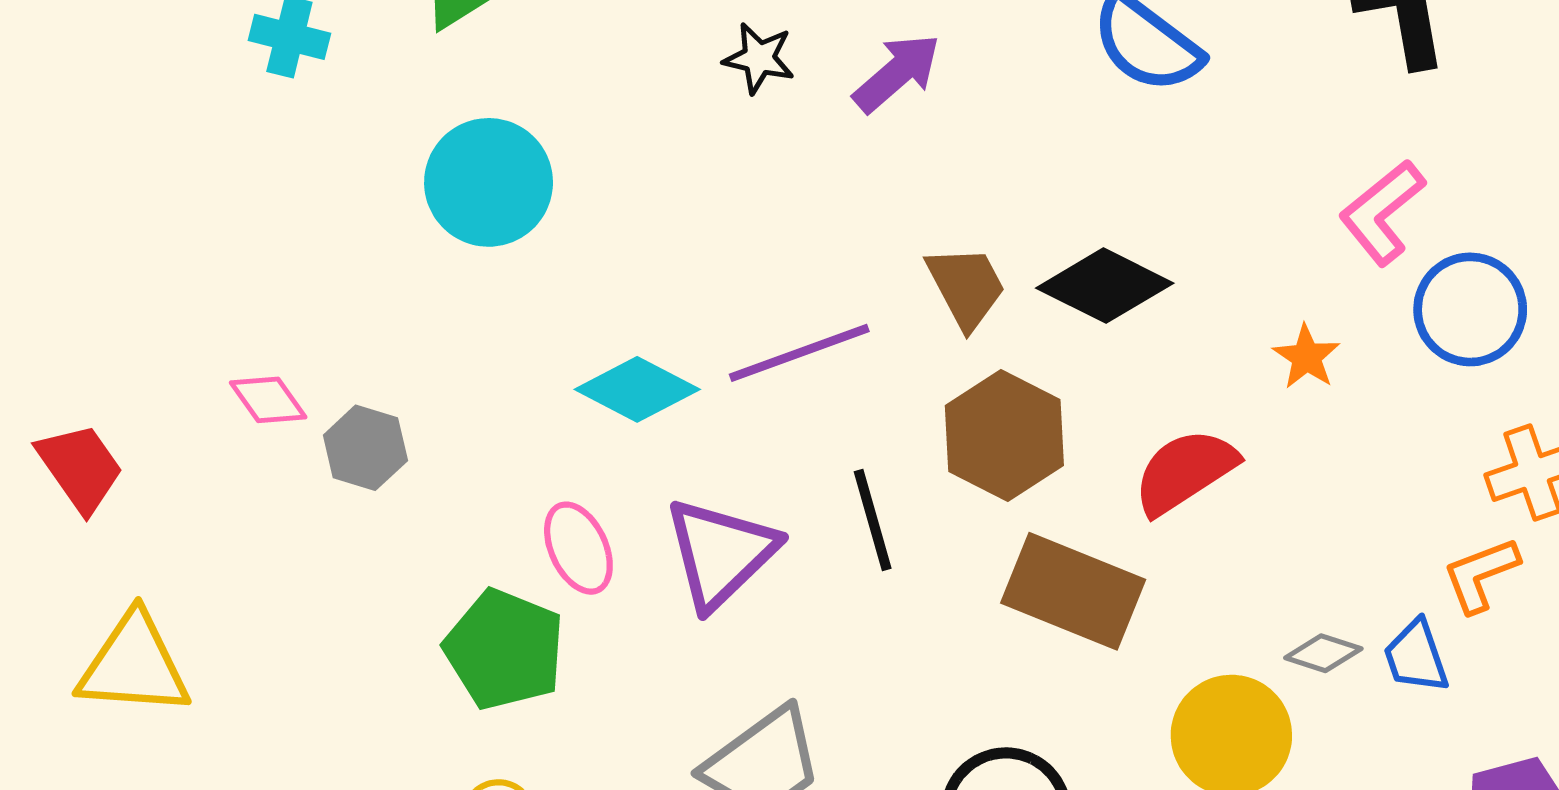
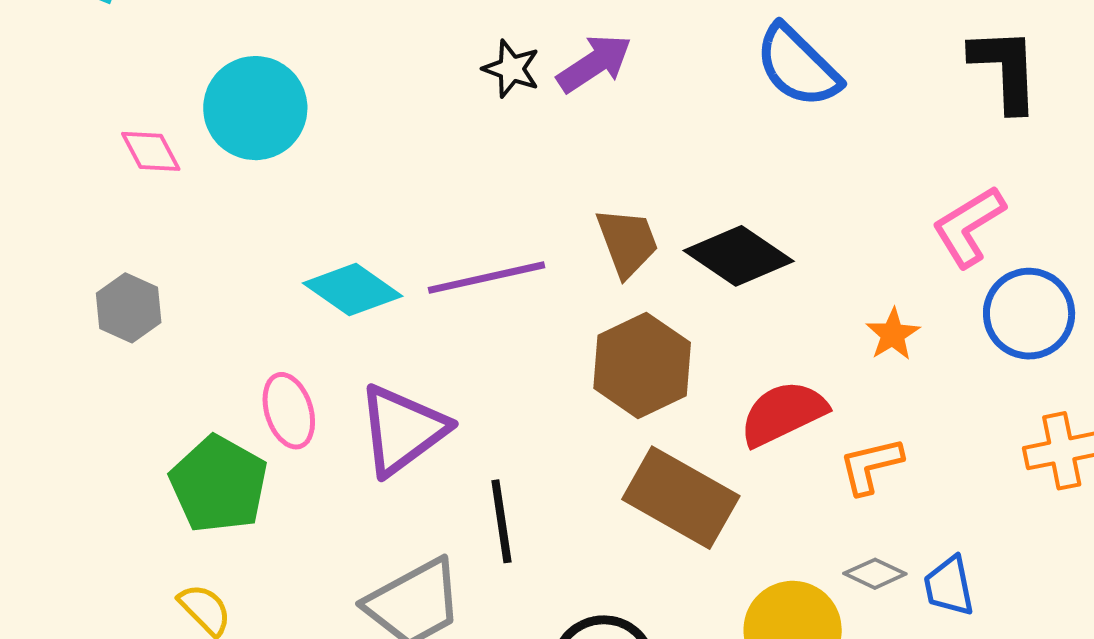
black star: (759, 58) -> (511, 69), moved
pink diamond: (268, 400) -> (151, 151), moved
black line: (873, 520) -> (501, 521), moved
orange L-shape: (1481, 575) -> (871, 466), moved

